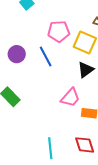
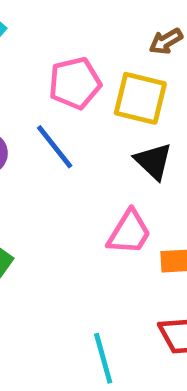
black triangle: (86, 70) -> (153, 161), turned -30

